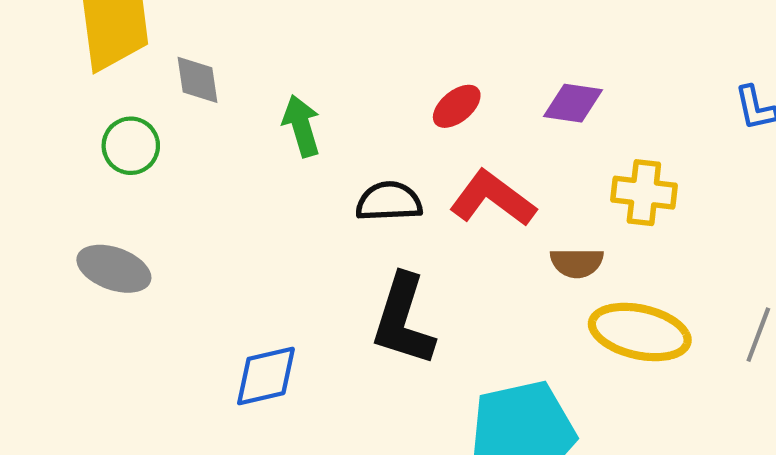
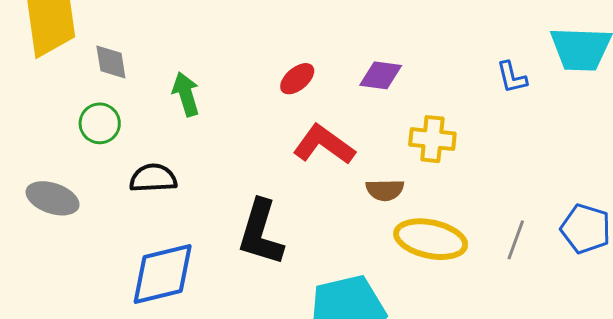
green circle: (131, 146) -> (100, 123), moved
black semicircle: (389, 201) -> (153, 178), moved
blue diamond: (266, 376) -> (163, 274), size x1.4

